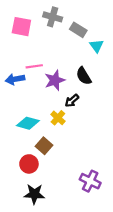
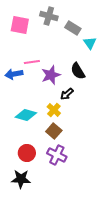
brown square: (44, 146) -> (54, 131), moved
purple cross: (90, 181) -> (57, 155), moved
black star: (34, 194) -> (21, 179), moved

